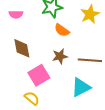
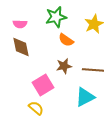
brown diamond: (22, 48) -> (21, 47), moved

